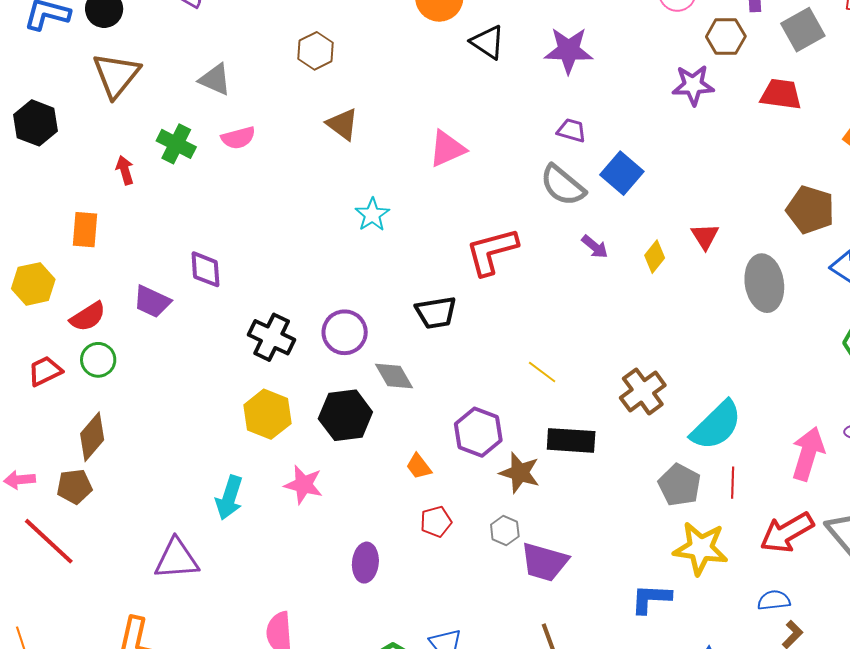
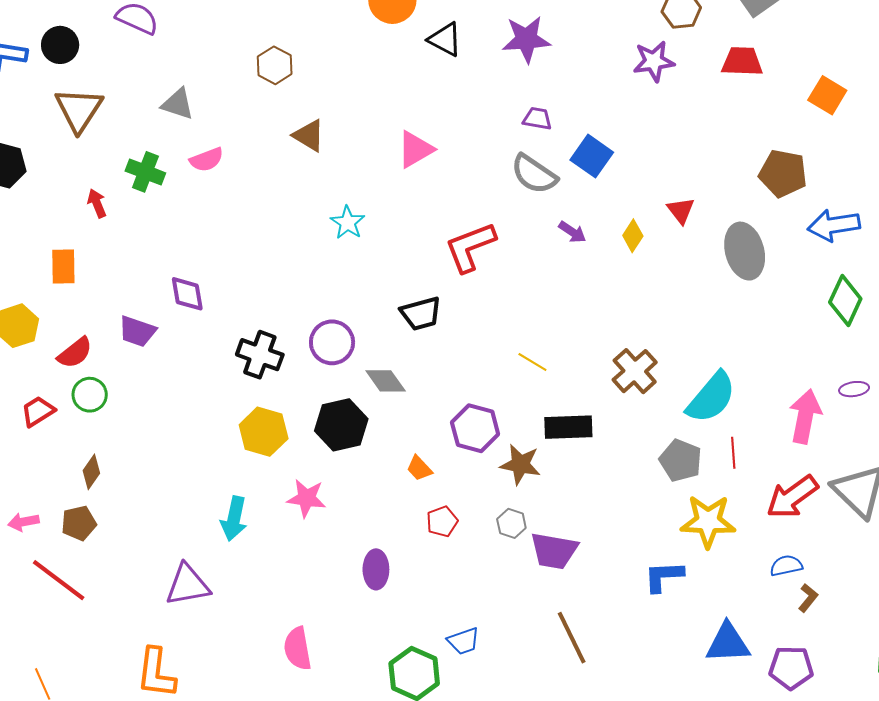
brown diamond: (92, 437) -> (91, 472), size x0.7

